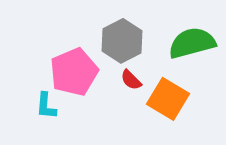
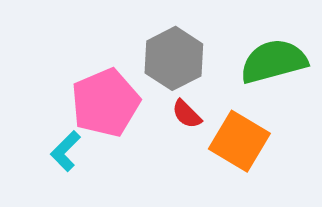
cyan L-shape: (46, 106) -> (65, 151), turned 40

